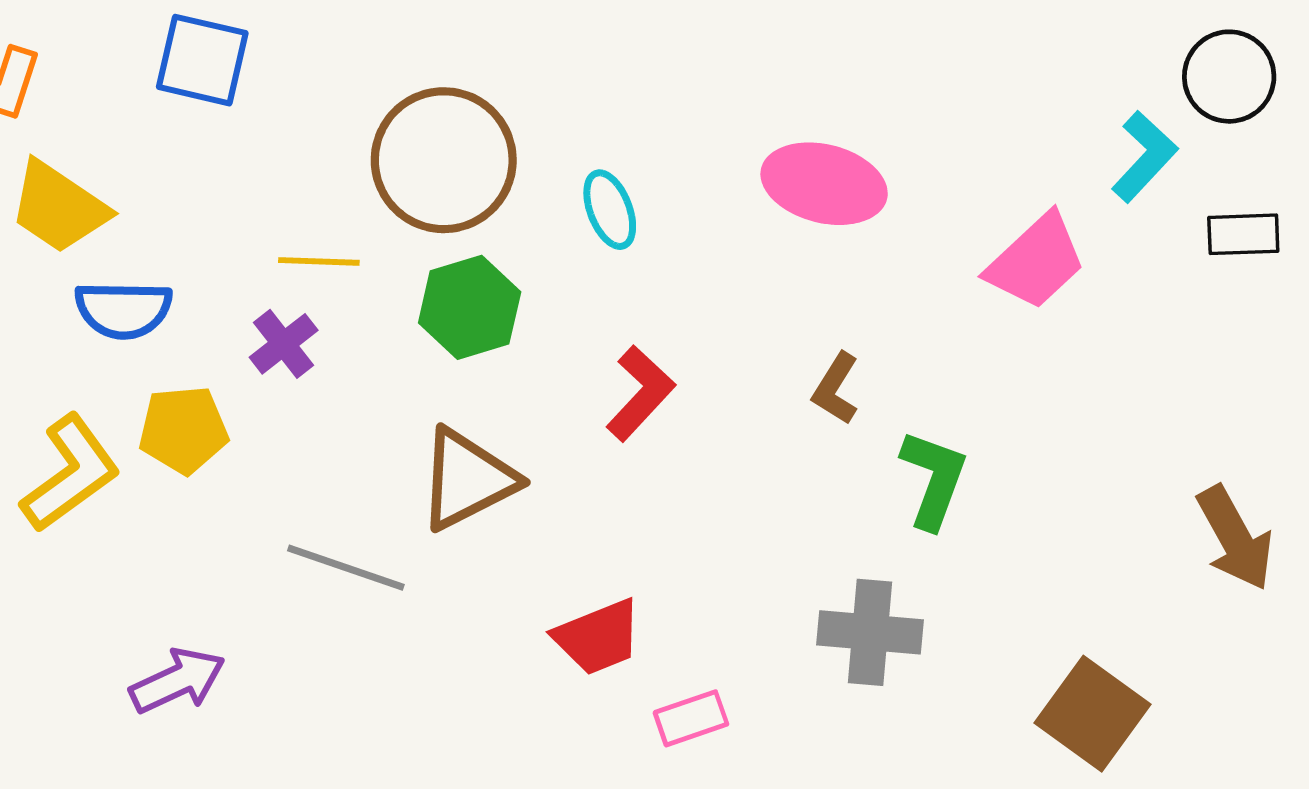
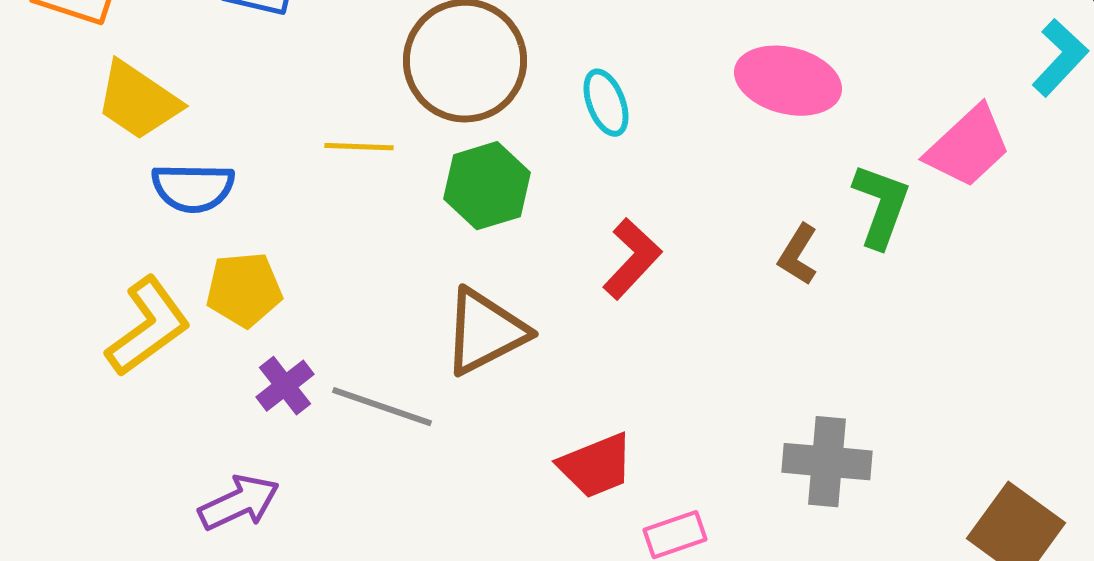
purple cross: (284, 344) -> (285, 386), moved
green L-shape: (934, 479) -> (881, 206), moved

